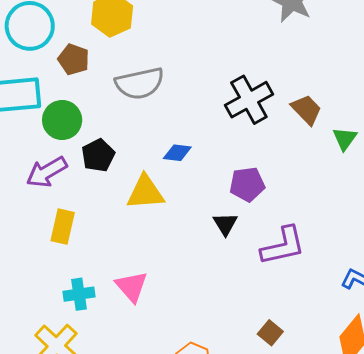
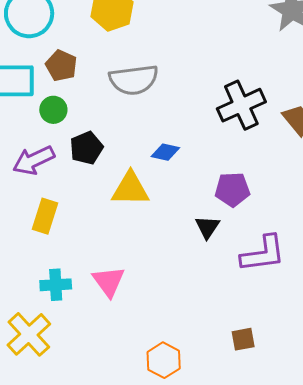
brown pentagon: (74, 59) -> (61, 66), moved
green circle: (62, 120) -> (53, 110), size x0.7
brown square: (270, 333) -> (243, 339), turned 35

